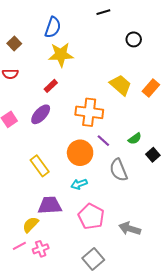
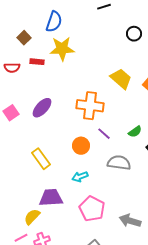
brown square: (14, 43) -> (24, 38), moved
red rectangle: (51, 86) -> (37, 62), moved, turned 48
orange circle: (80, 153) -> (81, 146), size x0.7
gray semicircle: (119, 170) -> (119, 163), turned 120

